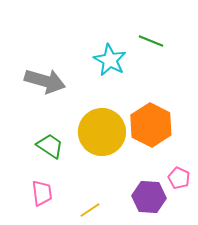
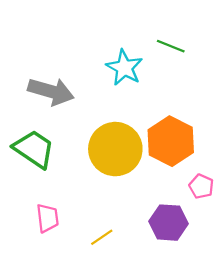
green trapezoid: (50, 146) -> (34, 149), moved, size x1.4
pink pentagon: (179, 178) -> (201, 186), moved

